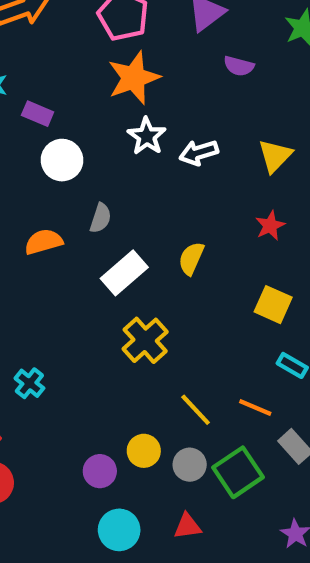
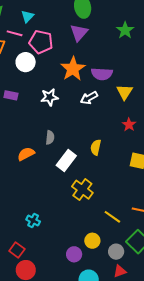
purple semicircle: (239, 66) -> (102, 74), moved, size x1.5
orange star: (134, 78) -> (73, 69), moved
white star: (147, 136) -> (50, 97), moved, turned -30
white circle: (62, 160) -> (26, 62), moved
gray circle: (190, 465) -> (116, 252), moved

